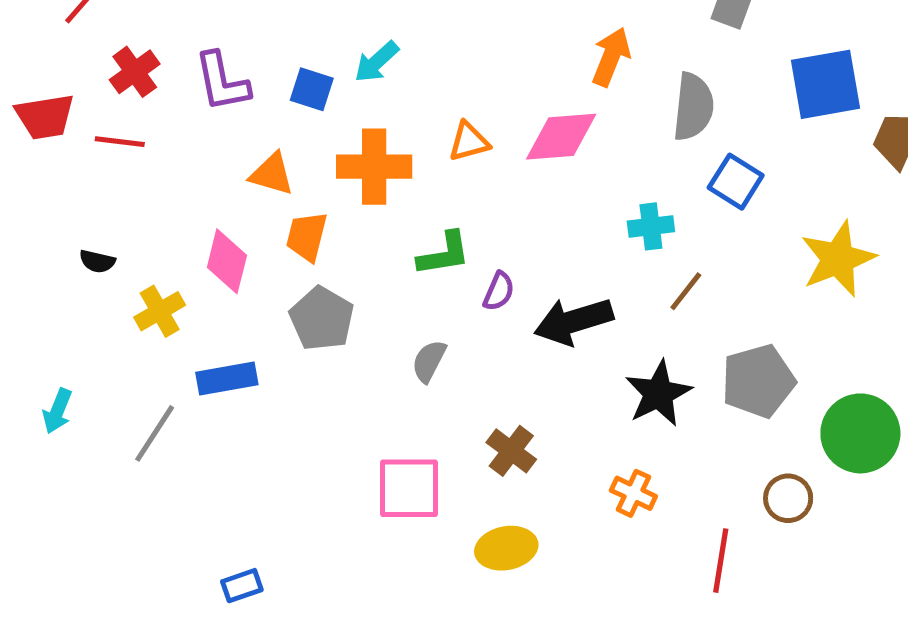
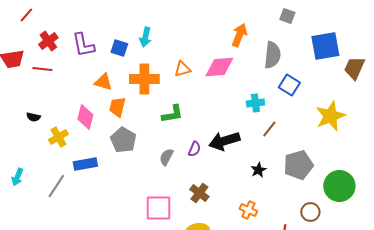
cyan arrow: (377, 62) -> (145, 37), turned -36
purple semicircle: (499, 291) -> (194, 149), moved
black star: (658, 394) -> (258, 170), size x0.6

